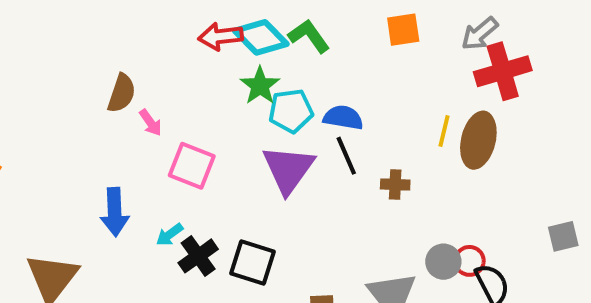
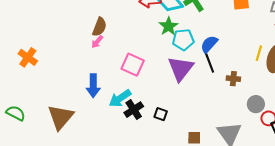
blue semicircle: (343, 118) -> (209, 44), turned -60
pink arrow: (150, 123) -> (97, 42), moved, turned 72
cyan arrow: (169, 235) -> (120, 98), size x1.6
gray circle: (443, 262) -> (256, 104), moved
black square: (253, 263) -> (161, 114), size x0.6

